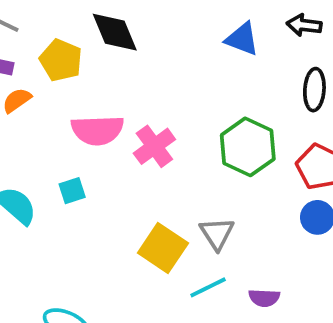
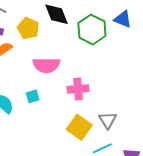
pink cross: (154, 146) -> (78, 89), moved, turned 30
green hexagon: (248, 147) -> (92, 30), moved

